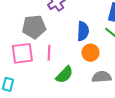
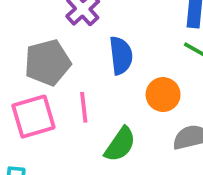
blue semicircle: (83, 31) -> (121, 56), moved

